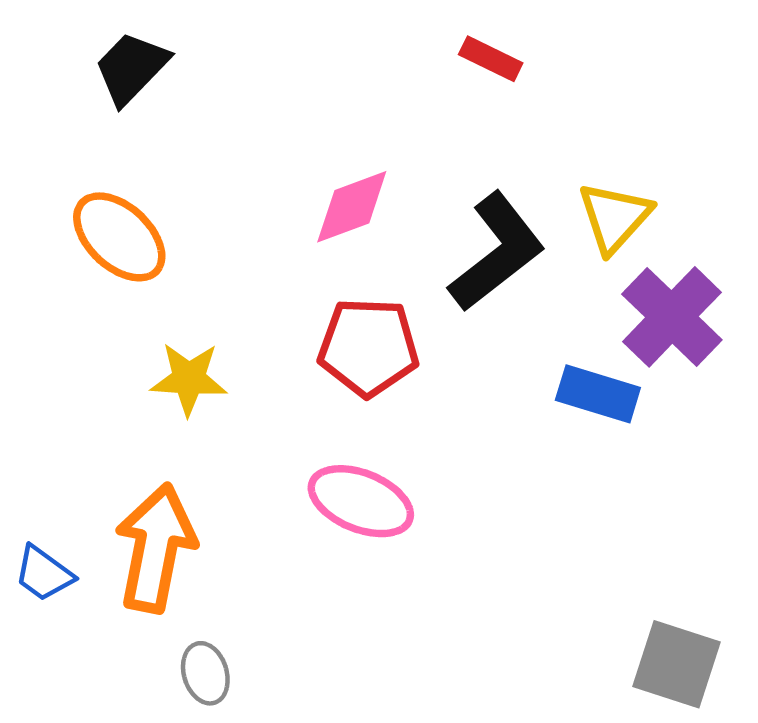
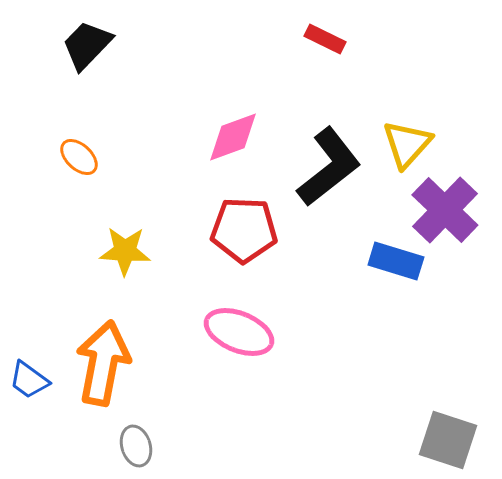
orange ellipse: (119, 237) -> (79, 157), size x0.6

